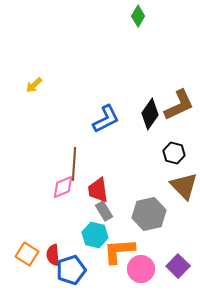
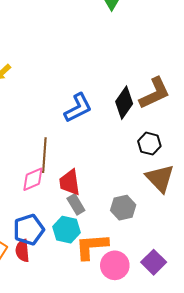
gray hexagon: (149, 214) -> (123, 208), size x0.7
blue pentagon: (71, 270) -> (29, 230), moved

